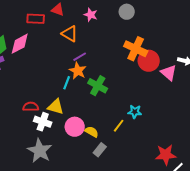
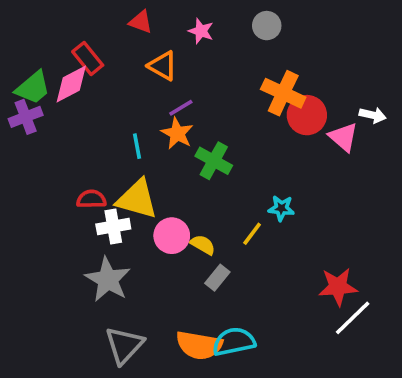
red rectangle: (36, 19) -> (88, 58), moved, turned 48
cyan line: (67, 83) -> (137, 146), moved, turned -32
yellow triangle: (56, 107) -> (137, 199), size x1.4
white cross: (43, 122) -> (113, 227), turned -30

